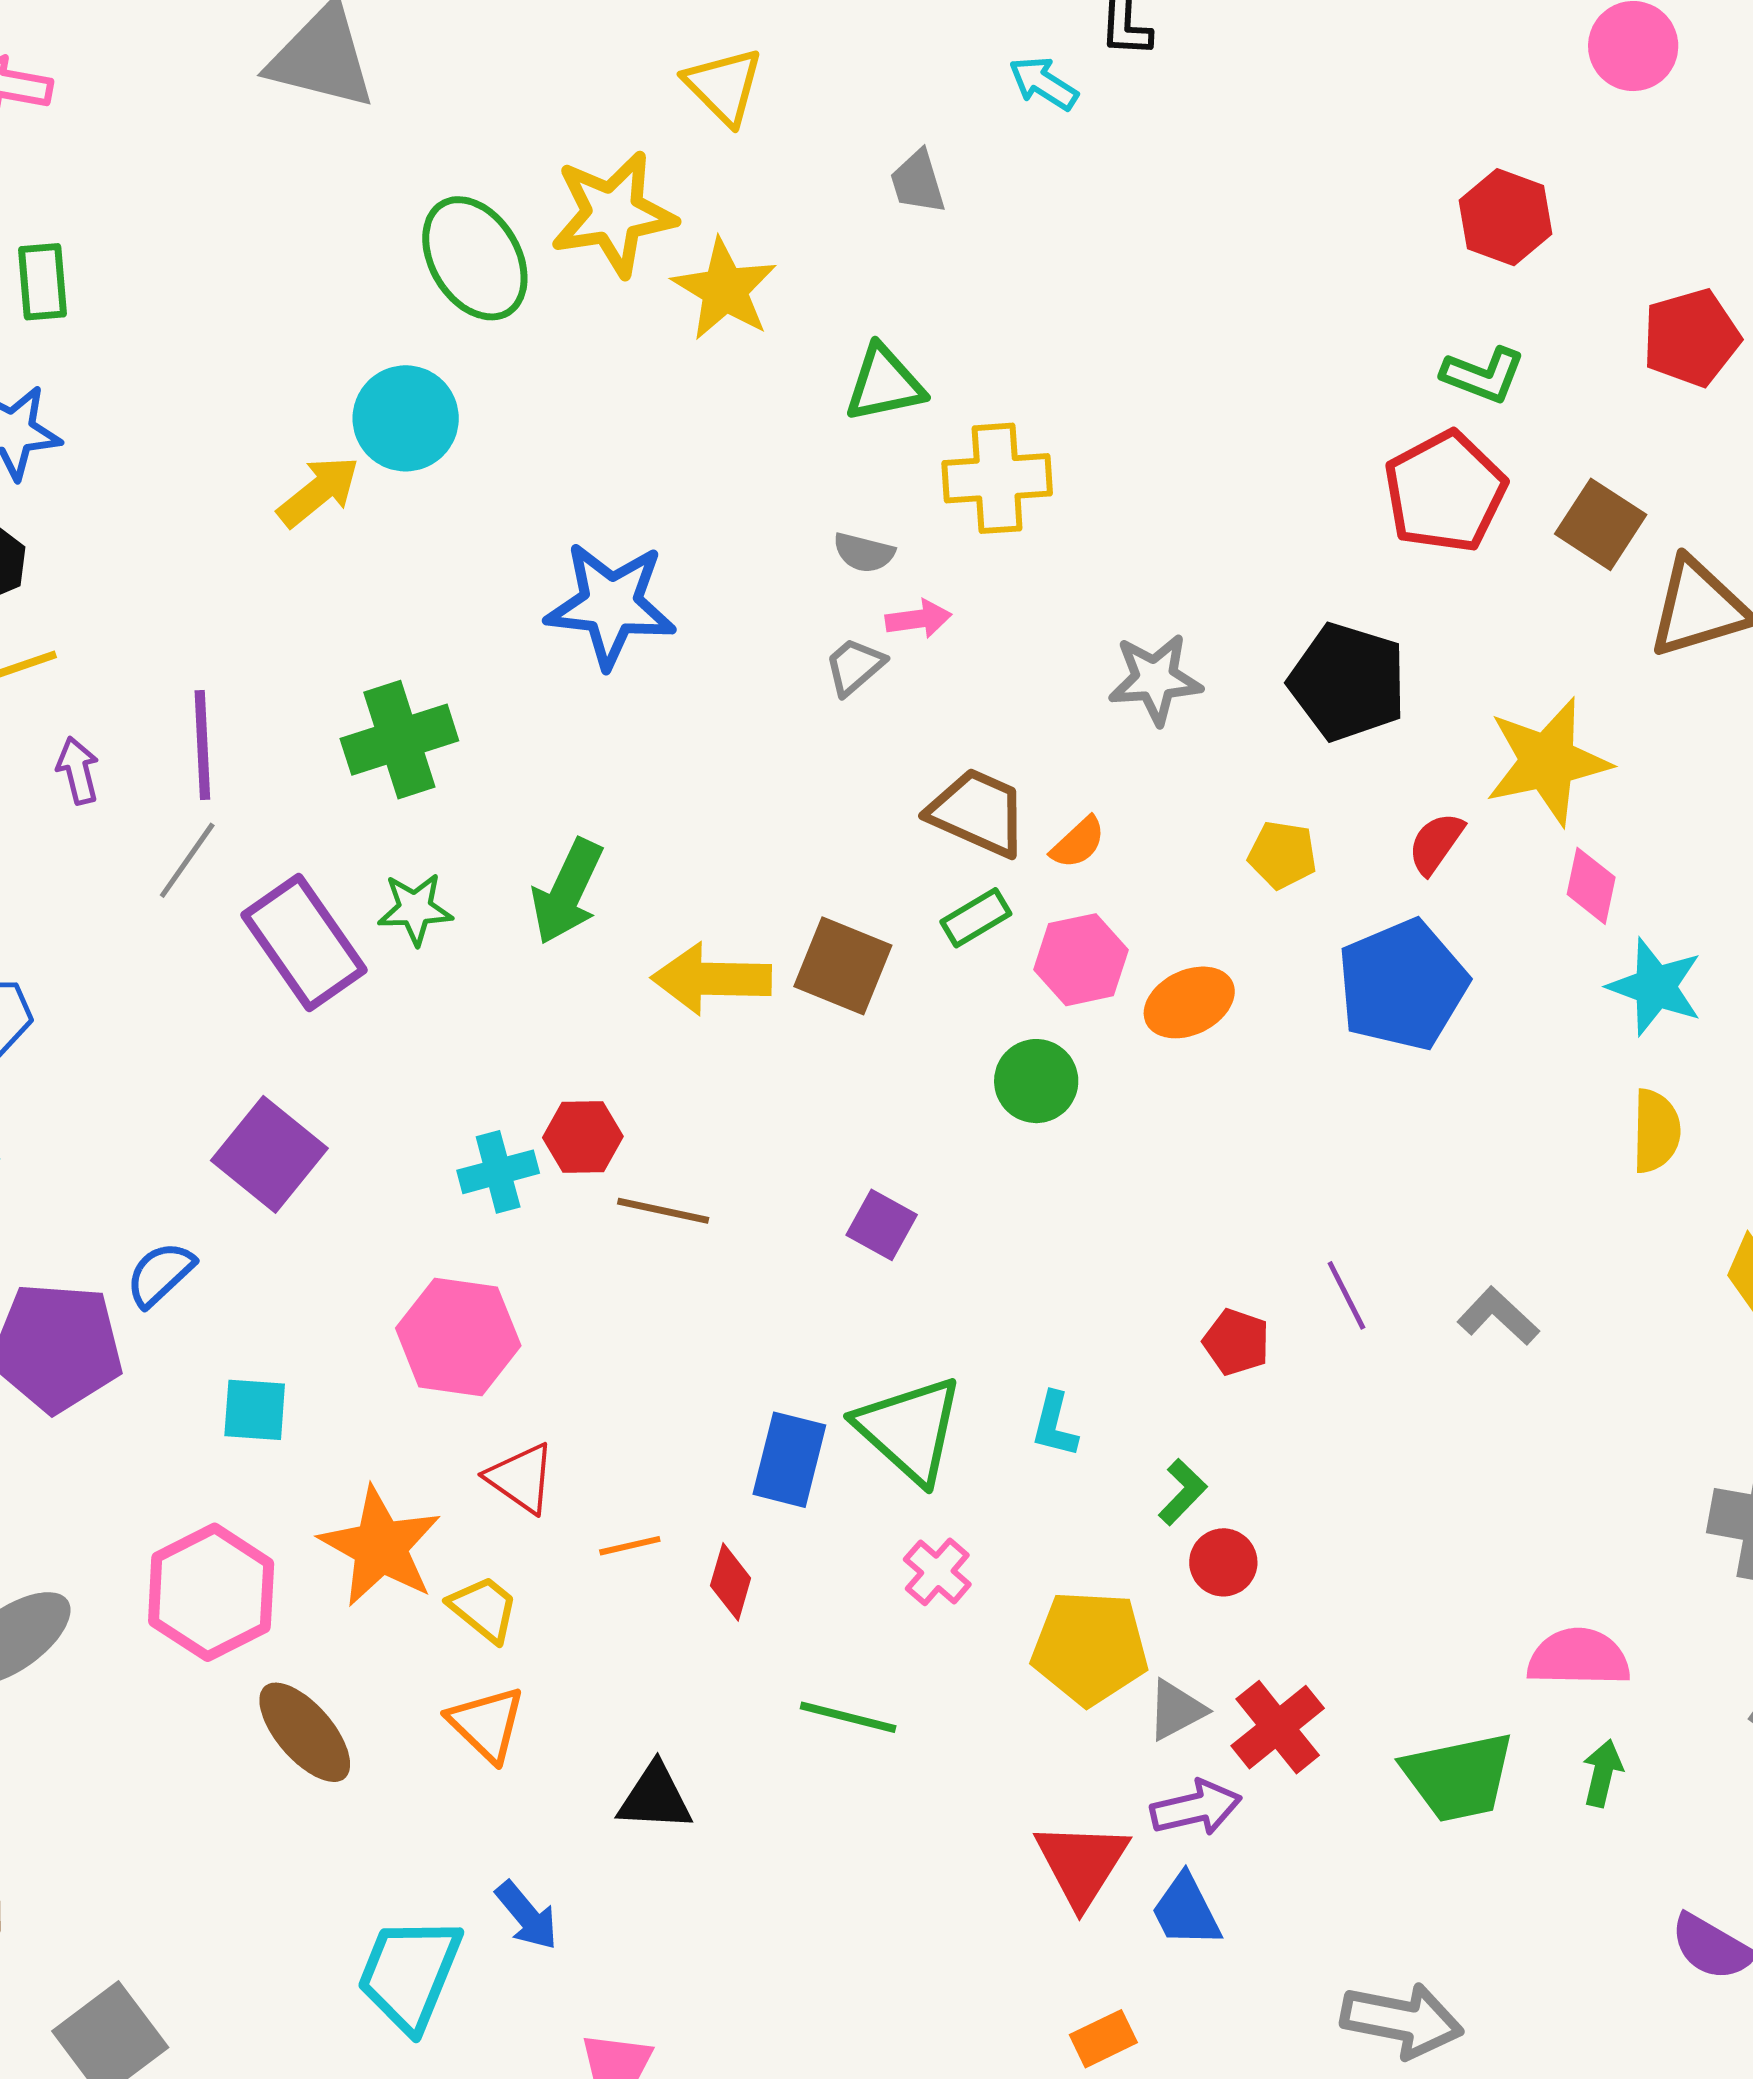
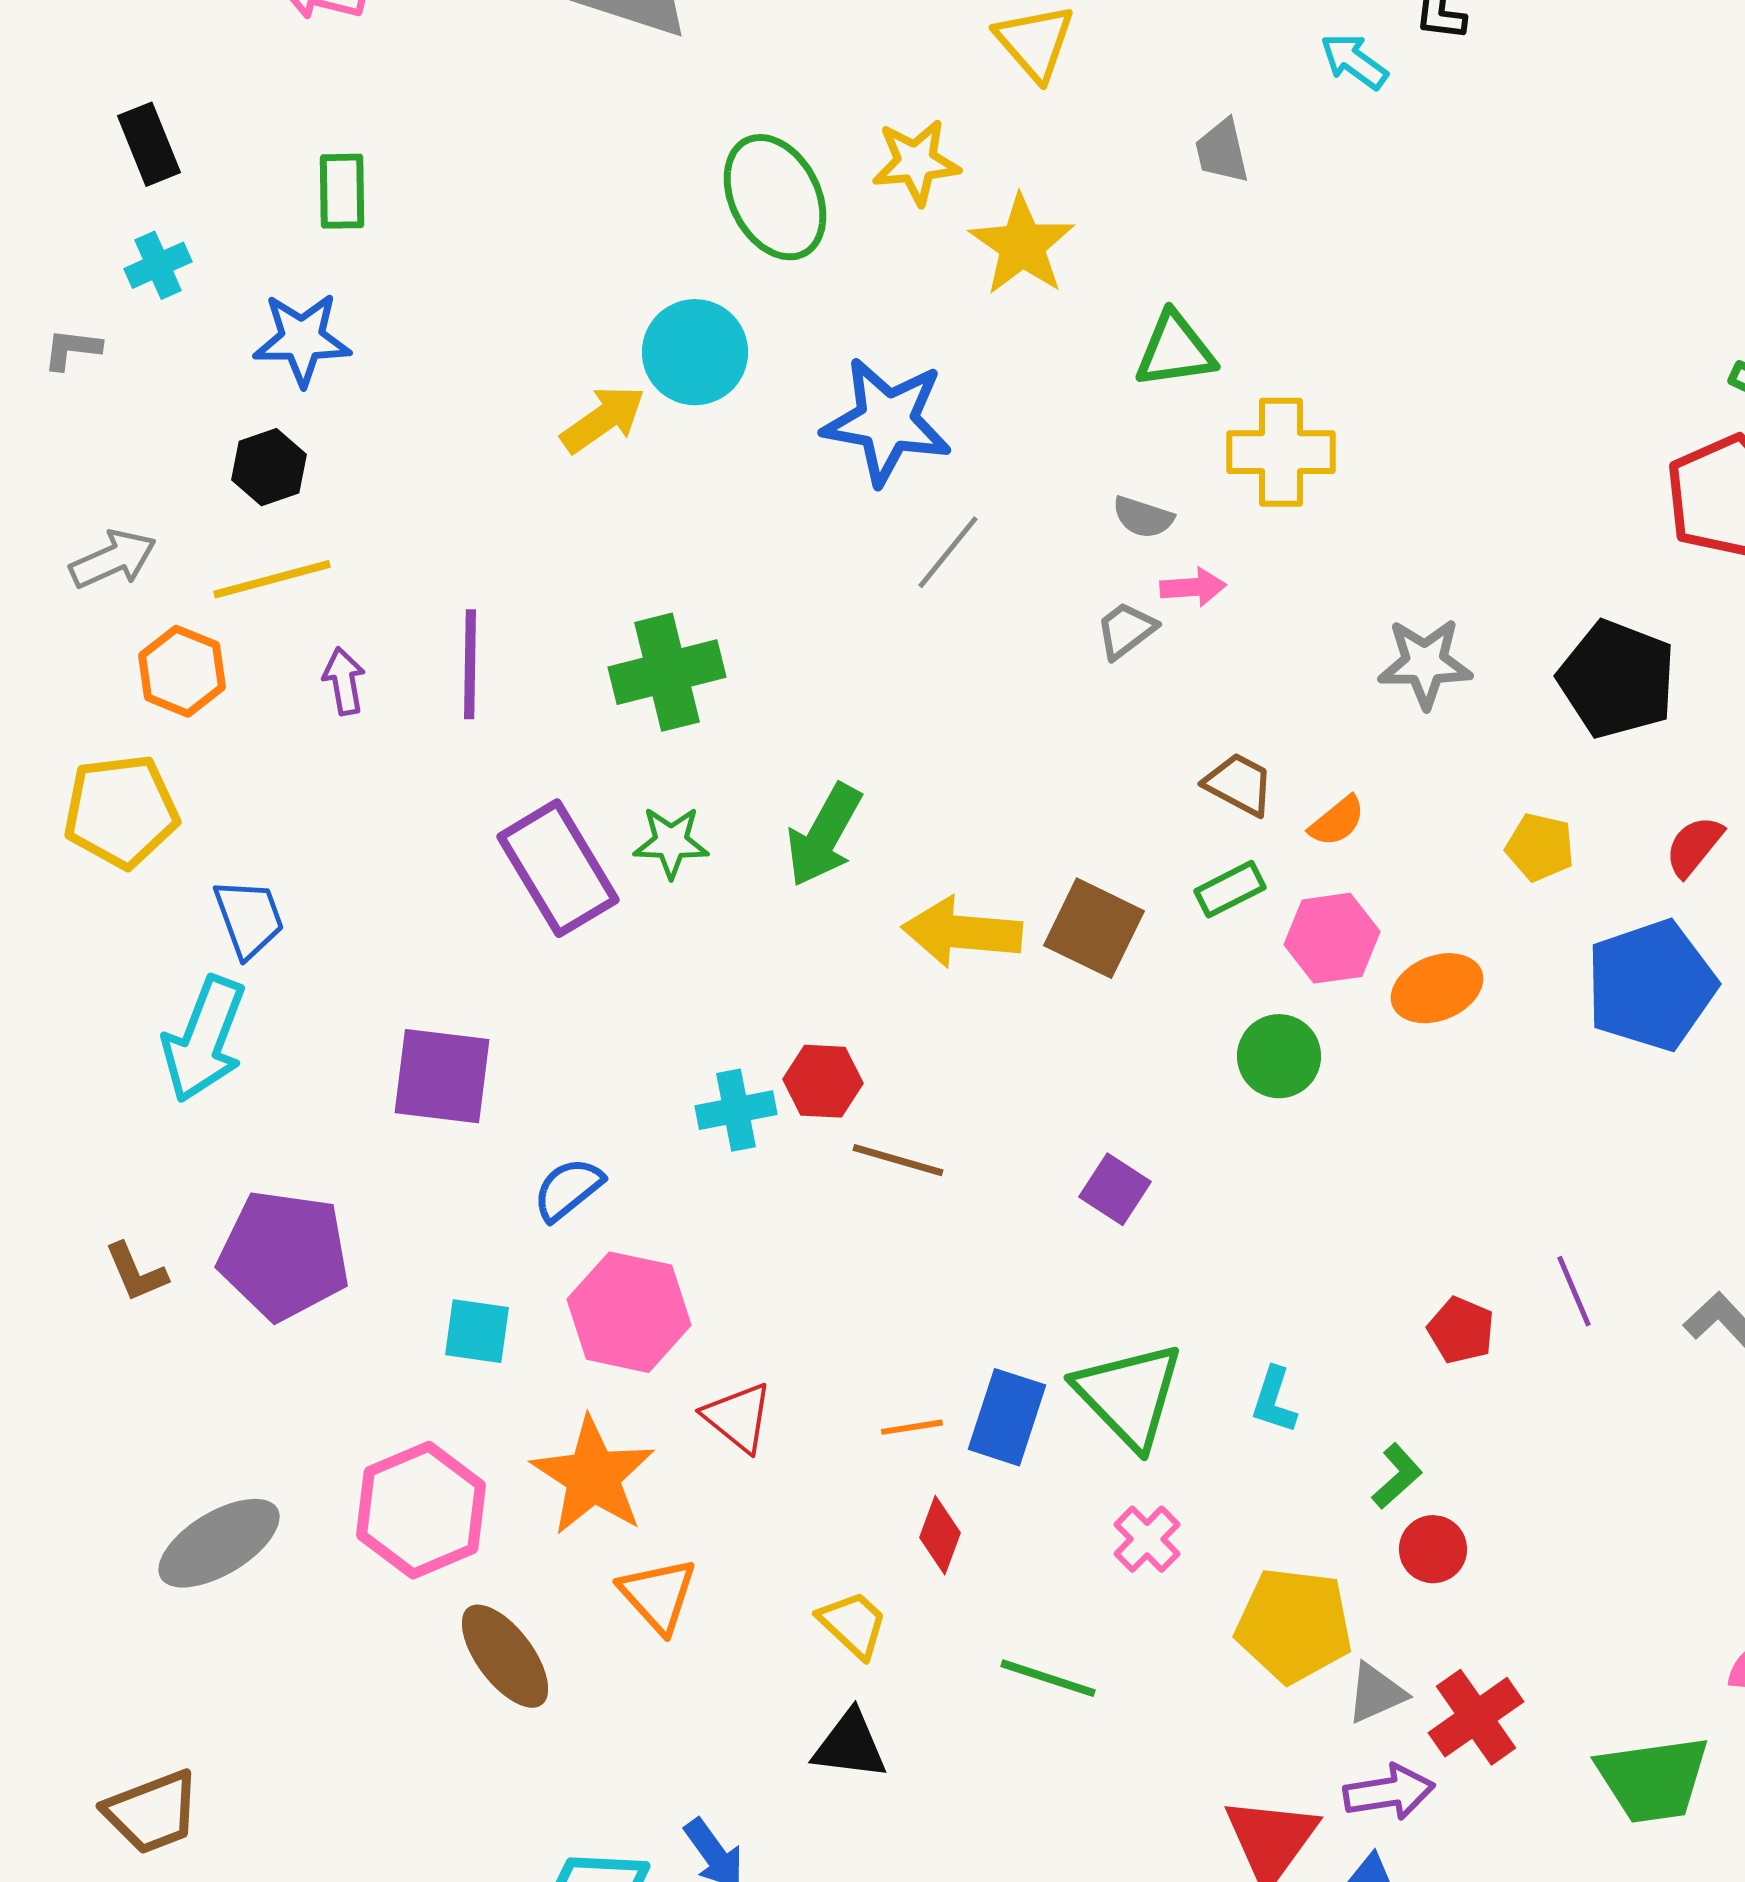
yellow star: (613, 214) -> (916, 162), size x0.7
blue star: (611, 605) -> (887, 421), moved
brown trapezoid: (978, 812) -> (1239, 784), size x0.7
gray line: (187, 860) -> (948, 552), moved
purple square: (269, 1154) -> (442, 1076), moved, turned -36
blue semicircle: (160, 1274) -> (568, 1189), moved
pink hexagon: (458, 1337) -> (629, 1312), moved
orange line: (630, 1546) -> (912, 1427), moved
yellow trapezoid: (484, 1609) -> (853, 1624), moved
orange triangle: (487, 1724) -> (658, 1595), moved

